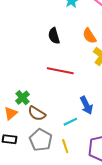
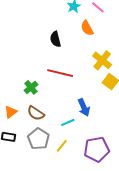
orange semicircle: (89, 36) -> (87, 28), moved
green cross: (22, 98) -> (31, 87), moved
yellow line: (65, 146) -> (62, 146), turned 56

